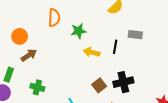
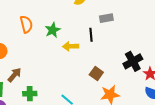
brown arrow: (29, 55) -> (14, 75), moved
black cross: (123, 82) -> (133, 61), moved
brown square: (99, 85) -> (96, 74), moved

